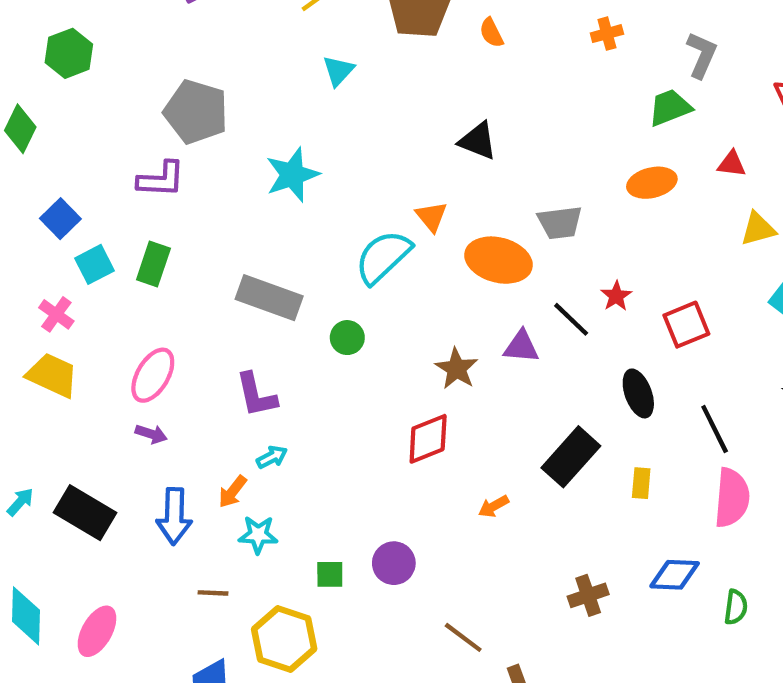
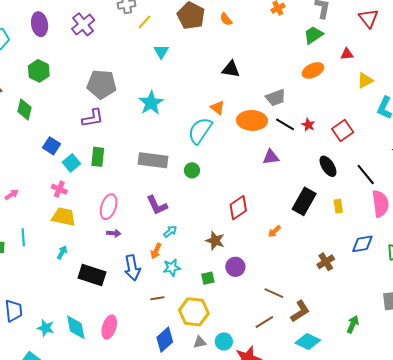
black line: (571, 319) -> (285, 124), moved
brown star: (457, 369) -> (215, 241), moved
cyan arrow: (20, 502) -> (62, 252), moved

